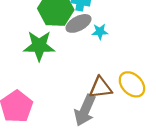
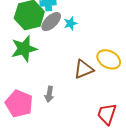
gray arrow: (85, 110) -> (49, 94), moved, size x0.6

